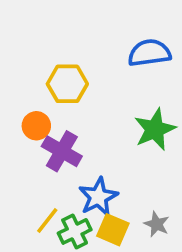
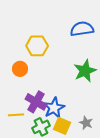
purple cross: (62, 151) -> (36, 102), moved
yellow line: (47, 221) -> (16, 115), moved, turned 49

